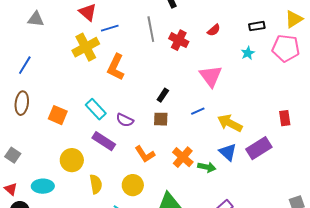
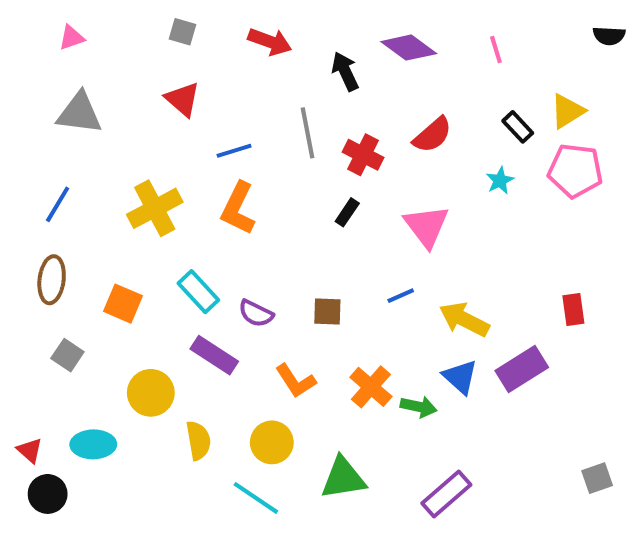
gray triangle: (36, 19) -> (79, 113), size x1.4
yellow triangle: (294, 19) -> (567, 111), moved
black rectangle: (257, 26) -> (518, 127), turned 56
blue line: (110, 28) -> (234, 151), moved
red semicircle: (214, 30) -> (432, 135), size x1.5
yellow cross: (86, 47) -> (155, 208), moved
black rectangle: (163, 95) -> (347, 212), moved
gray square: (13, 155) -> (67, 355), moved

